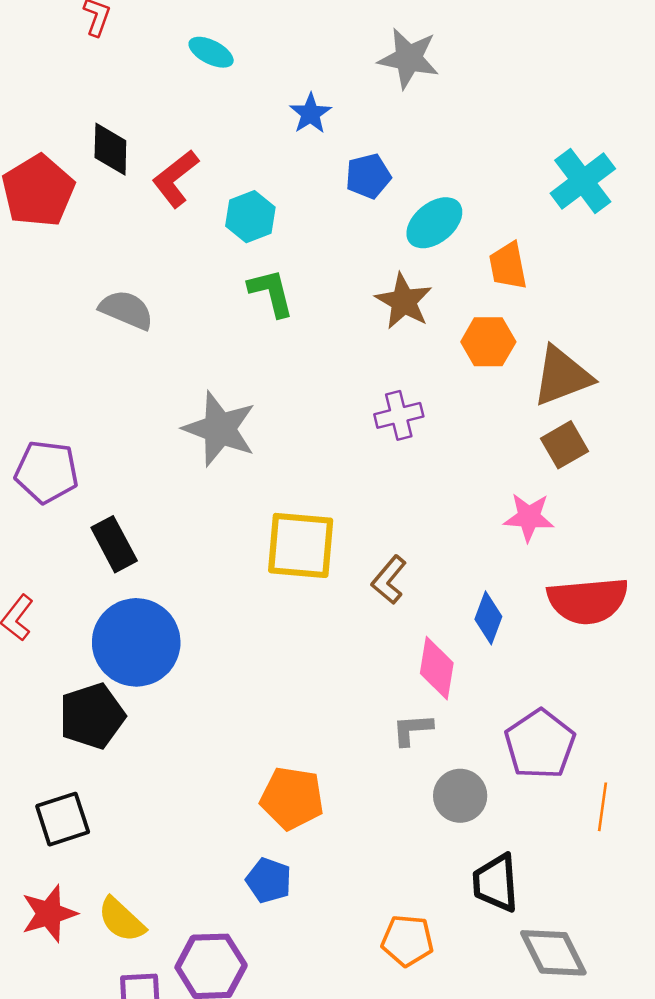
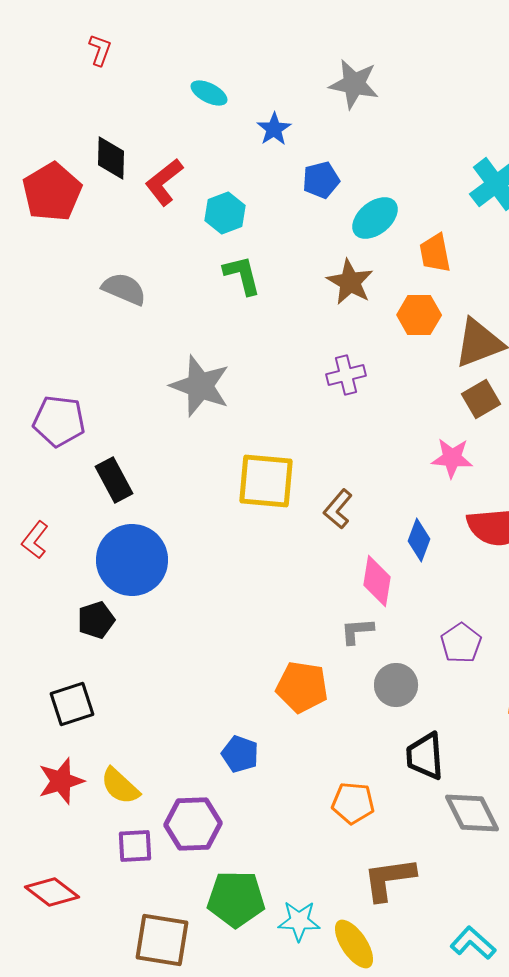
cyan ellipse: (211, 52) -> (209, 93), moved
black pentagon: (92, 716) -> (96, 620), size x0.7
purple pentagon: (540, 744) -> (461, 643), size x0.7
orange pentagon: (292, 798) -> (302, 687), moved

